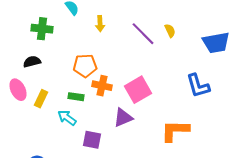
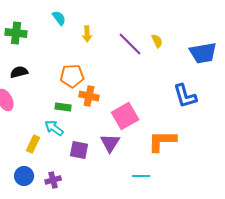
green cross: (42, 29) -> (16, 33), moved
pink square: (138, 90) -> (125, 116), moved
yellow rectangle: (41, 99) -> (33, 144), moved
purple triangle: (123, 118) -> (110, 143), moved, turned -35

